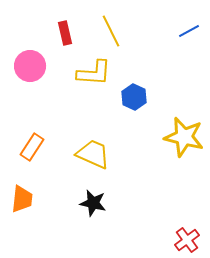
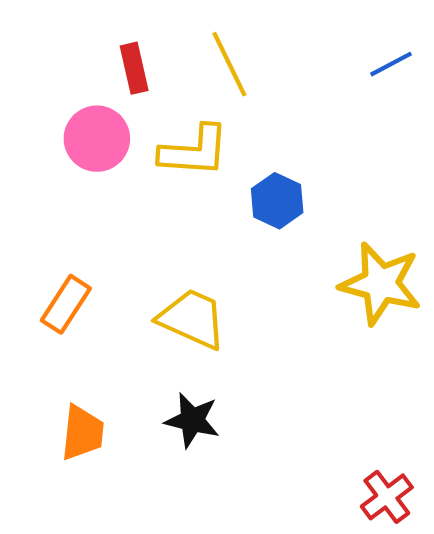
pink circle: (30, 66) -> (97, 139), moved
orange trapezoid: (22, 199) -> (82, 433), moved

